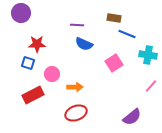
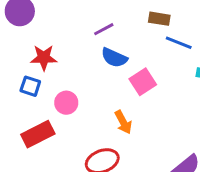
purple line: (77, 25) -> (104, 29), turned -32
pink square: (114, 63) -> (143, 82), moved
orange arrow: (75, 87) -> (123, 122), moved, turned 63

